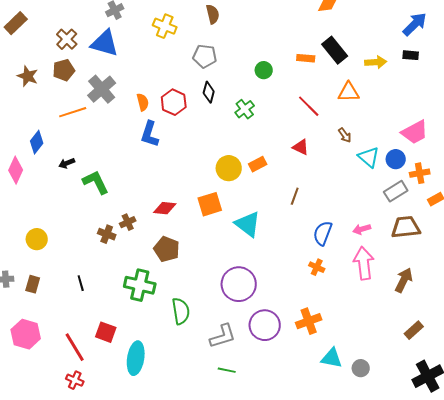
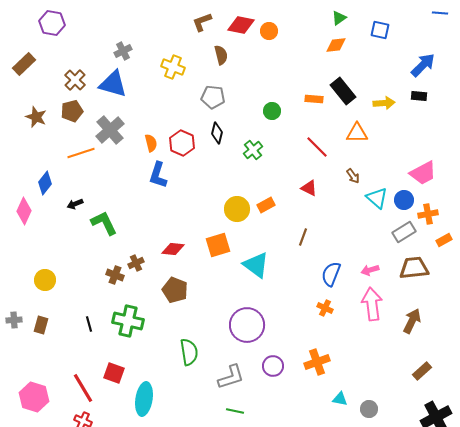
green cross: (140, 285) -> (128, 321), moved
purple circle: (265, 325) -> (273, 366), size x0.7
pink hexagon: (26, 334) -> (34, 397), moved
cyan triangle: (332, 358) -> (340, 399), size x0.7

